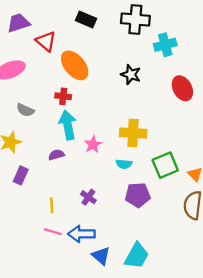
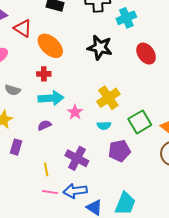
black star: (131, 75) -> (100, 47), size x1.4
cyan arrow: (68, 125) -> (51, 98), turned 105
yellow cross: (133, 133) -> (108, 98), turned -30
purple cross: (88, 197) -> (77, 158), size x1.6

